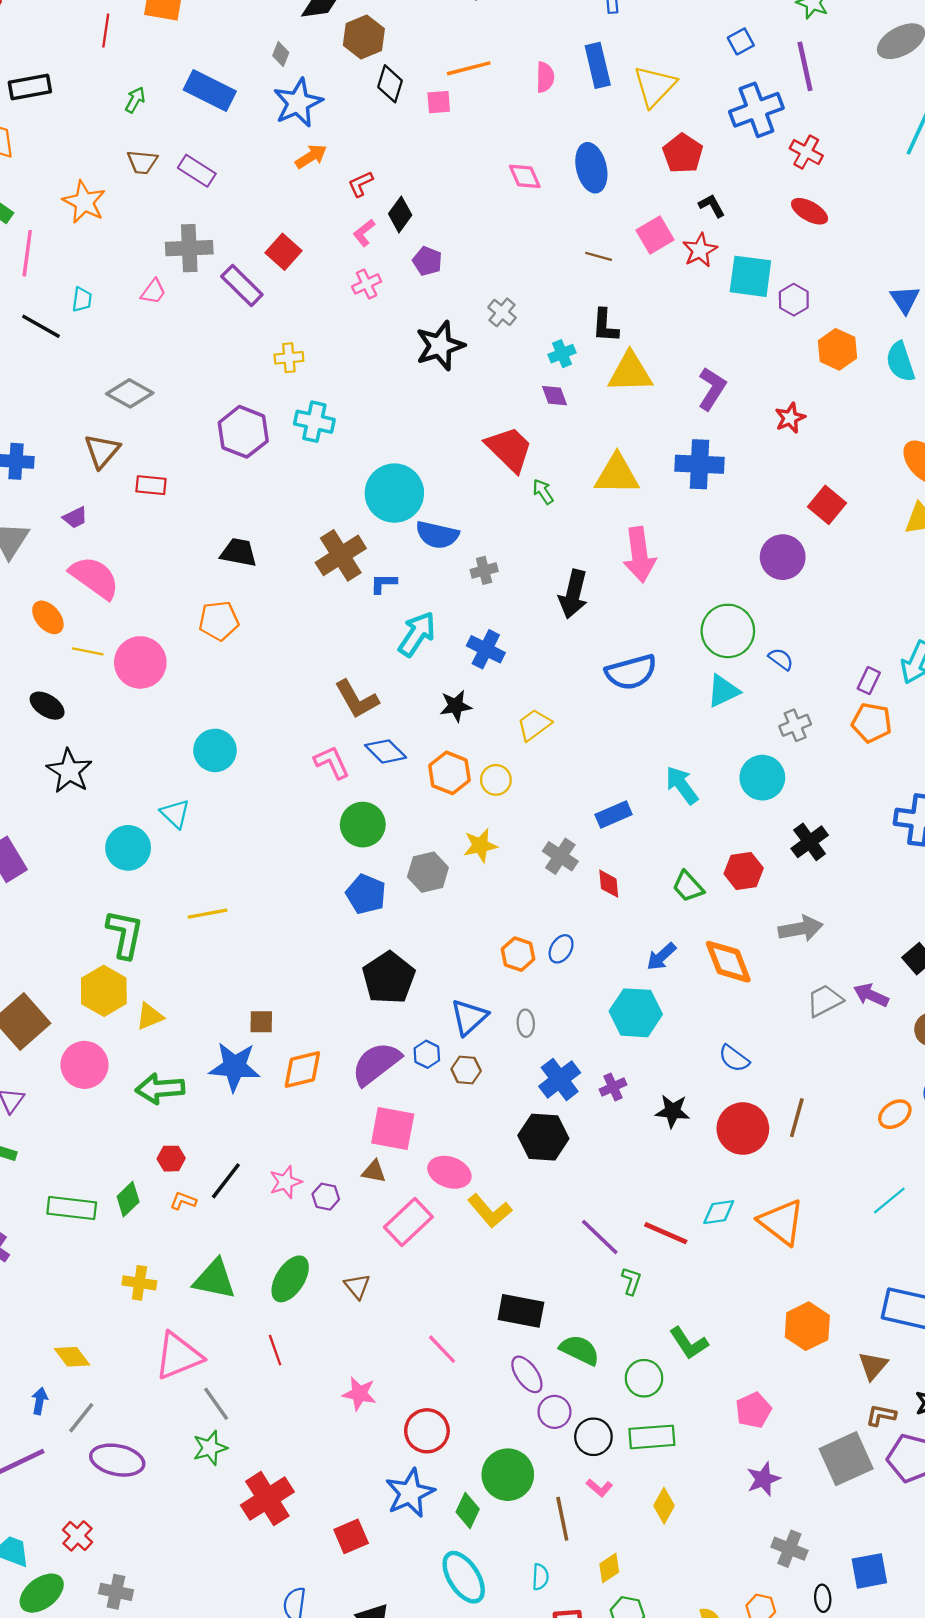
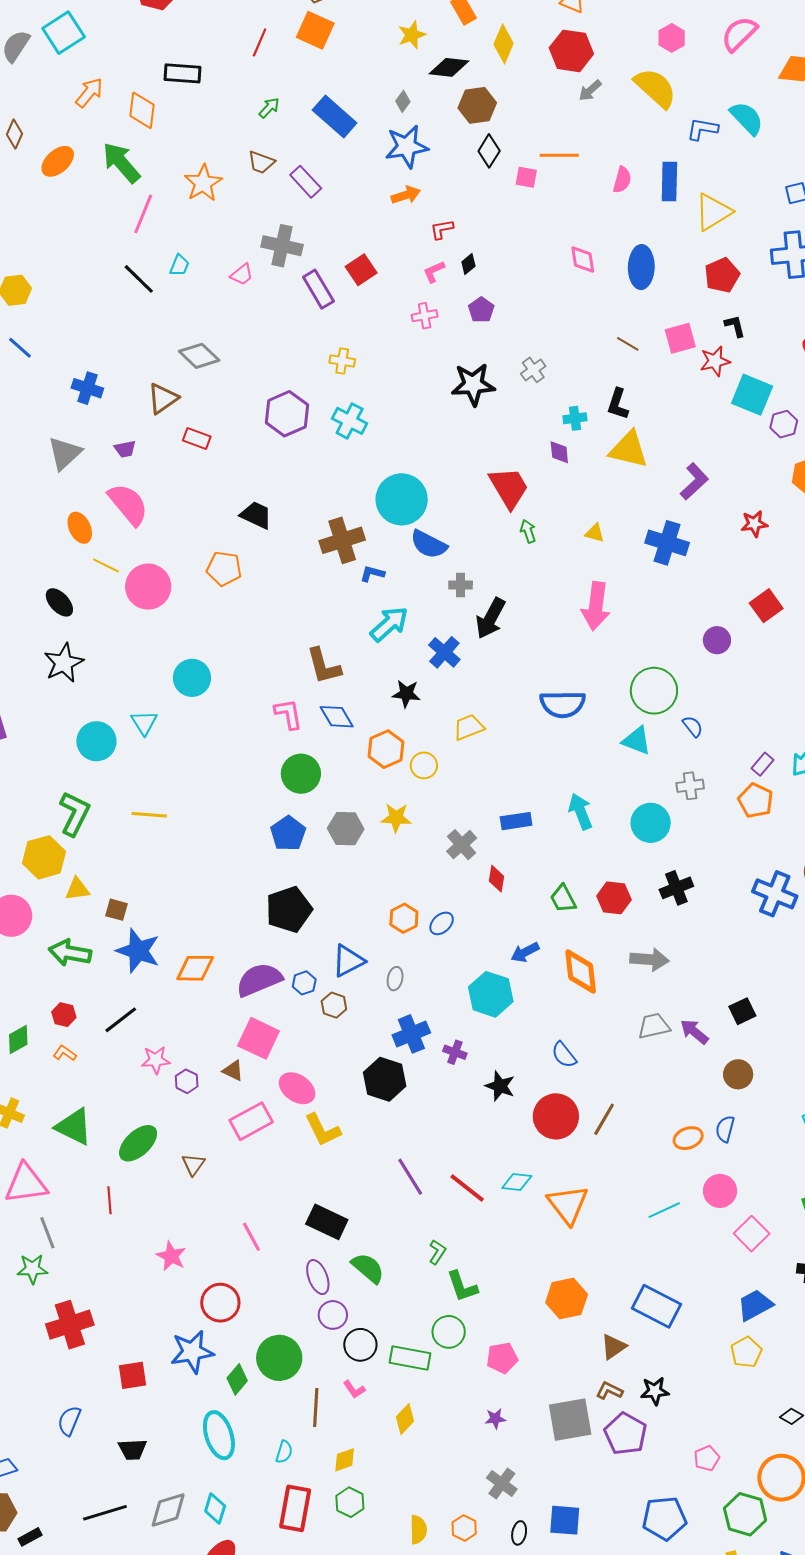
black diamond: (400, 214) -> (468, 264), size x0.7
yellow triangle: (617, 474) -> (595, 533), size x0.5
purple circle: (783, 557) -> (717, 640), size x0.7
black arrow: (573, 594) -> (491, 618), moved
cyan triangle: (723, 691) -> (637, 741), turned 32
brown square: (261, 1022) -> (117, 910), moved
purple cross: (613, 1087) -> (455, 1052), turned 30
black line: (226, 1181) -> (121, 1020), moved
green L-shape: (631, 1281) -> (437, 1252), moved
green circle: (644, 1378) -> (449, 1332), moved
purple star: (763, 1479) -> (495, 1419), size x0.7

